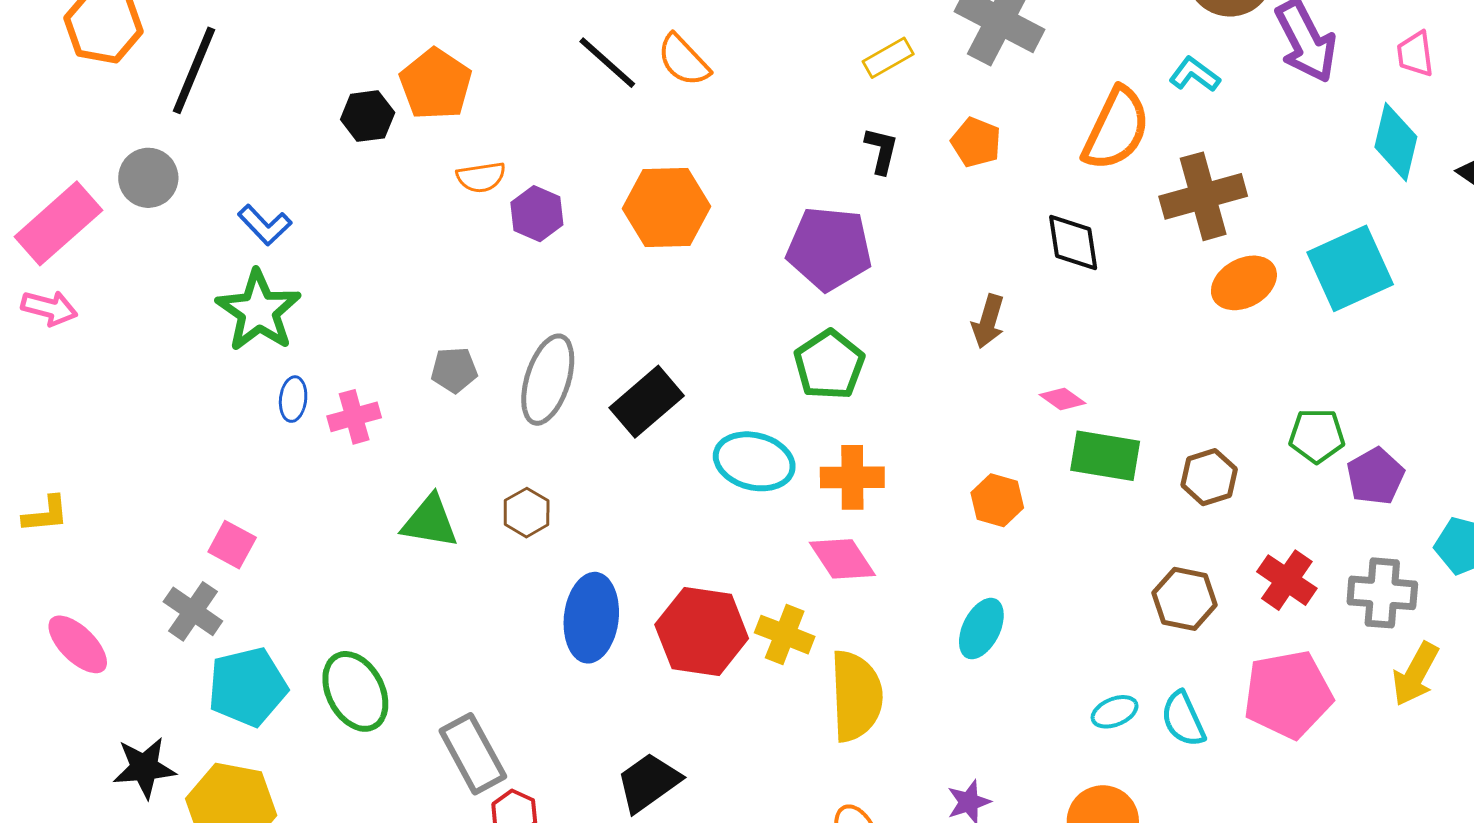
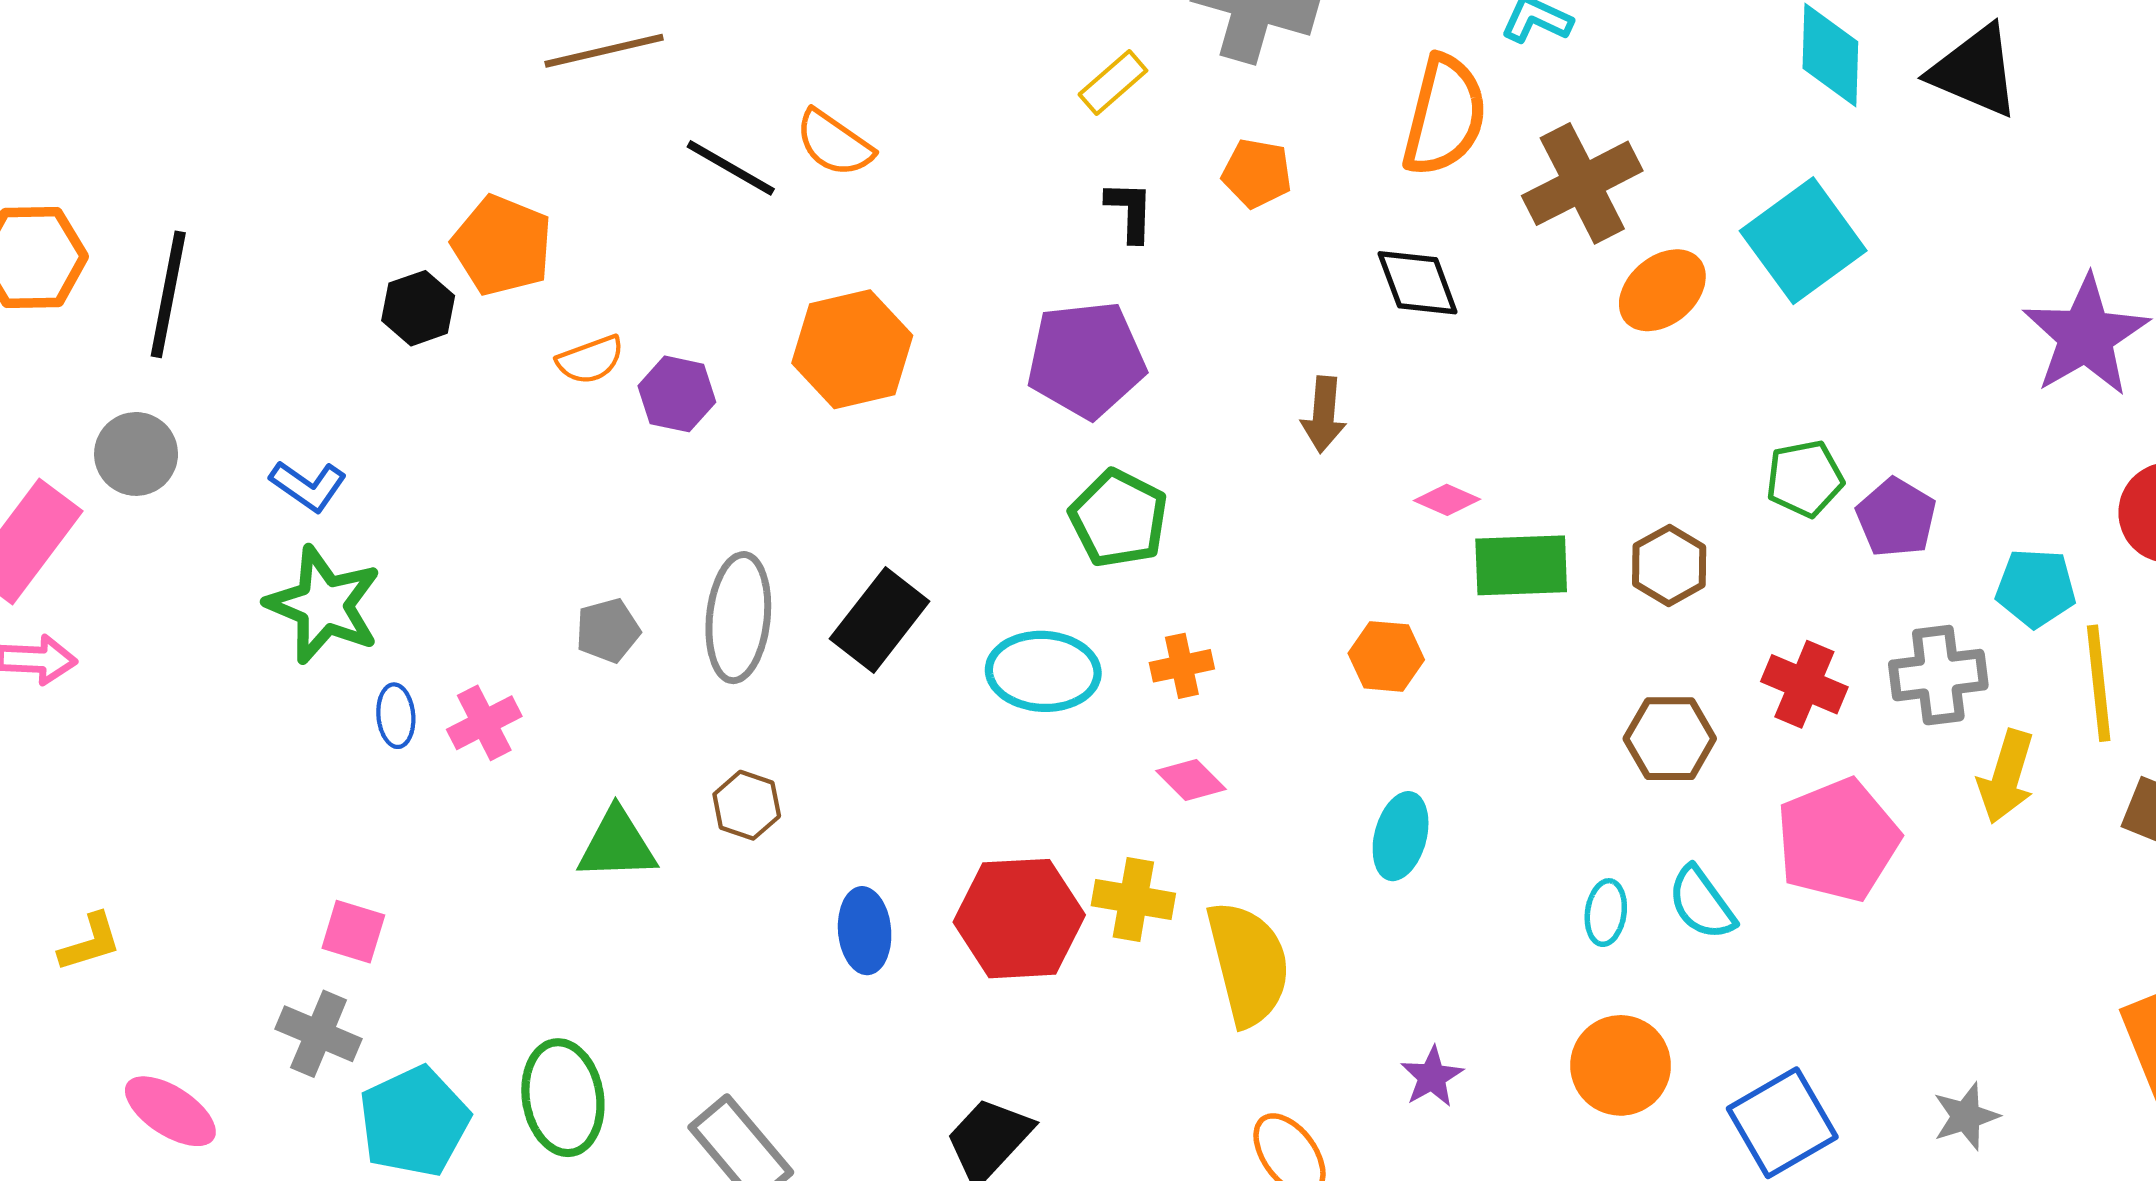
orange cross: (852, 477) -> (1182, 666), size x0.7
pink diamond: (842, 559) -> (1191, 780), size x0.7
blue ellipse: (591, 618) -> (865, 931), size x0.7
green ellipse: (355, 691) -> (563, 1098), turned 30
cyan ellipse: (1115, 712) -> (1606, 913), turned -48

